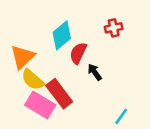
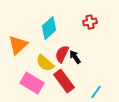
red semicircle: (78, 53) -> (62, 54), moved
yellow semicircle: (33, 80) -> (45, 63), moved
red rectangle: (59, 94) -> (64, 81), moved

